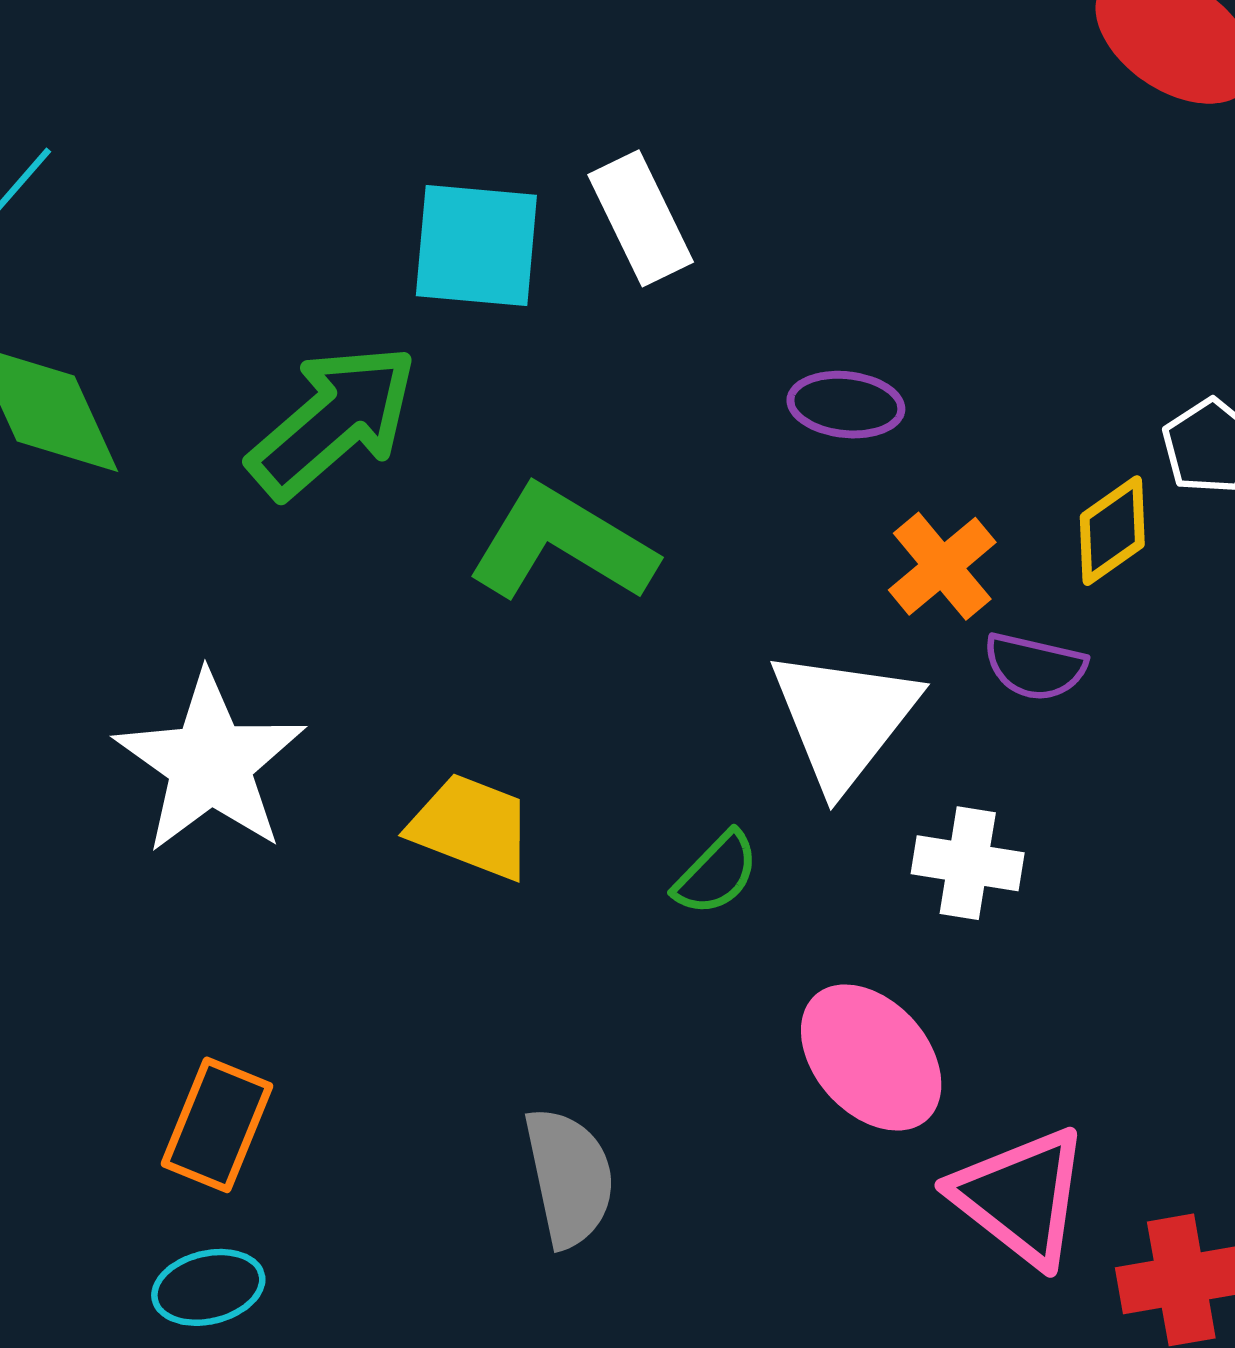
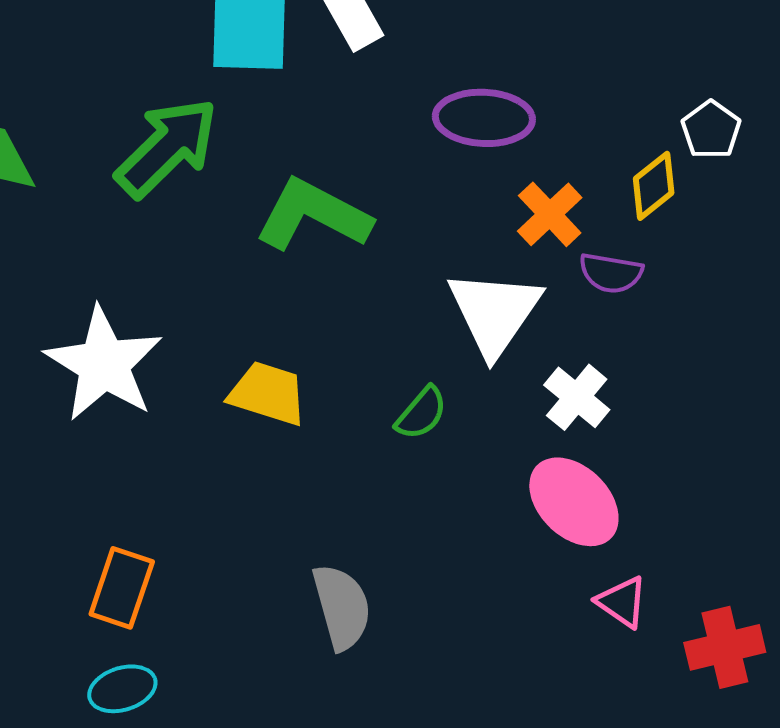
purple ellipse: (846, 405) -> (484, 118), size x1.4
white cross: (968, 863) -> (577, 397), turned 34
pink ellipse: (871, 1057) -> (574, 502), moved
pink triangle: (1021, 1197) -> (622, 602), size x0.6

